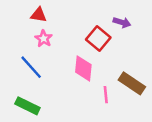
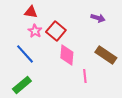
red square: (98, 39) -> (56, 31), moved
brown rectangle: (132, 83) -> (106, 55), moved
green rectangle: (27, 106) -> (22, 85), turned -66

